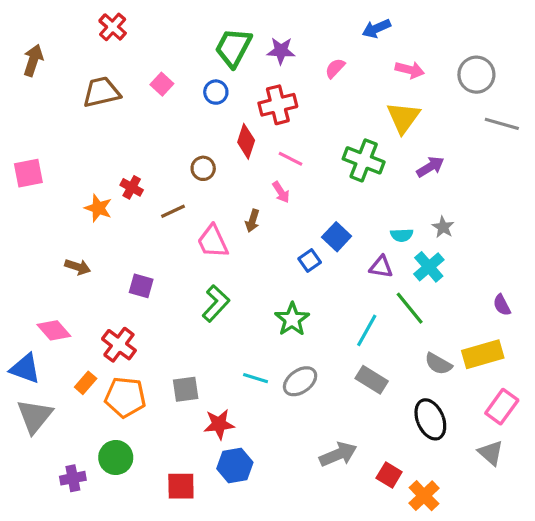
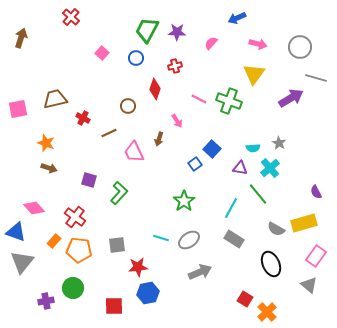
brown trapezoid: (101, 92) -> (55, 99), moved
red cross: (278, 105) -> (175, 66), size x0.6
pink line: (291, 159) -> (199, 99), moved
purple arrow: (430, 167) -> (291, 98), moved, size x1.4
orange star: (98, 208) -> (46, 143), moved
green L-shape: (216, 303) -> (119, 193), moved
gray arrow: (338, 454) -> (200, 272), moved

